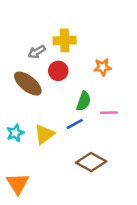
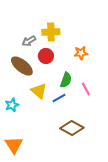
pink line: (109, 113) -> (86, 89), turned 64
yellow triangle: (44, 134) -> (39, 91), moved, turned -42

